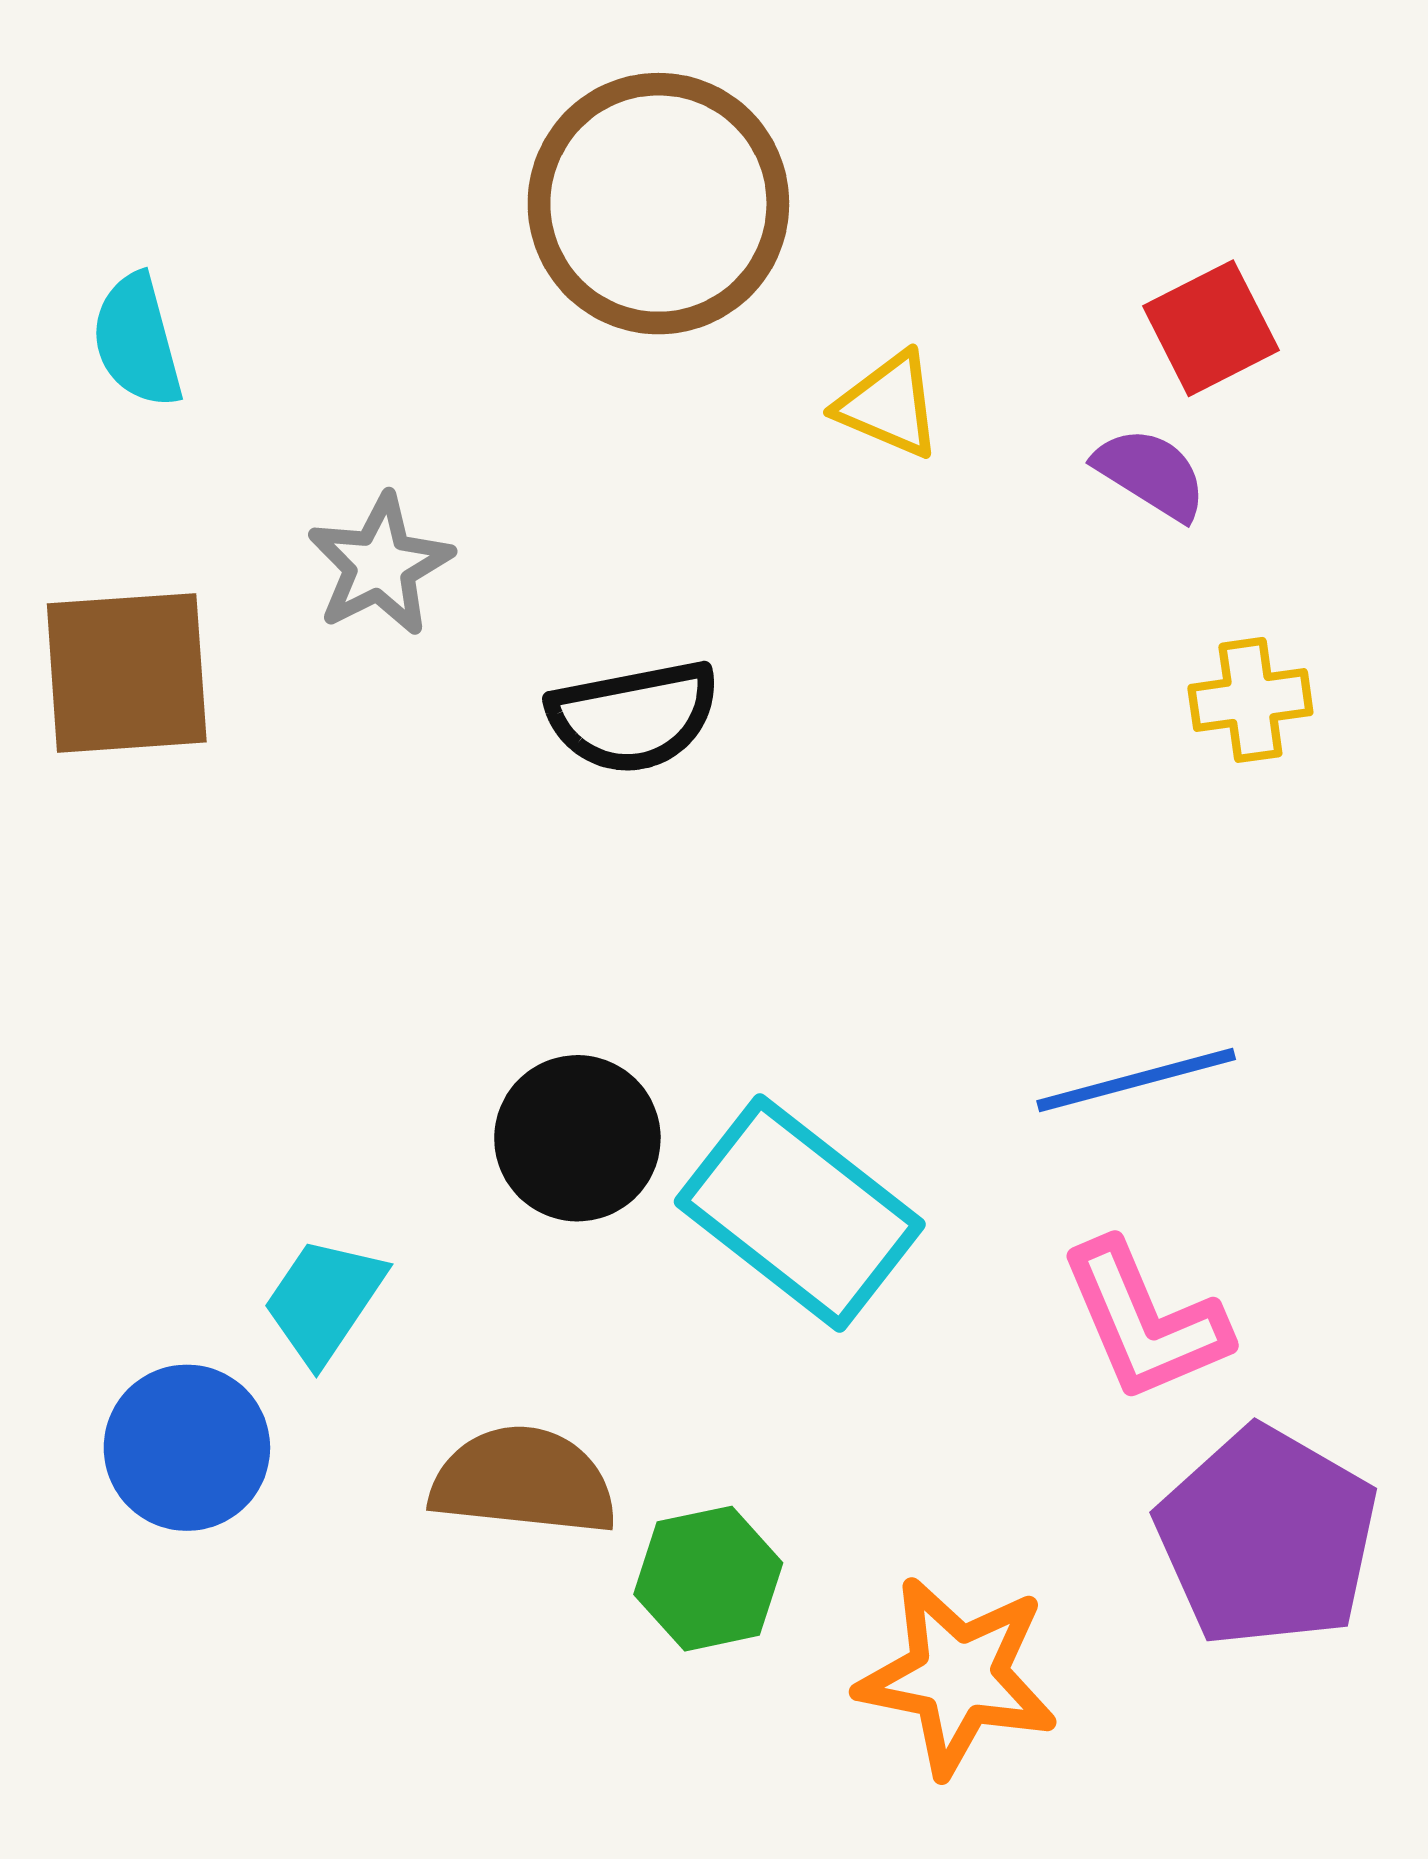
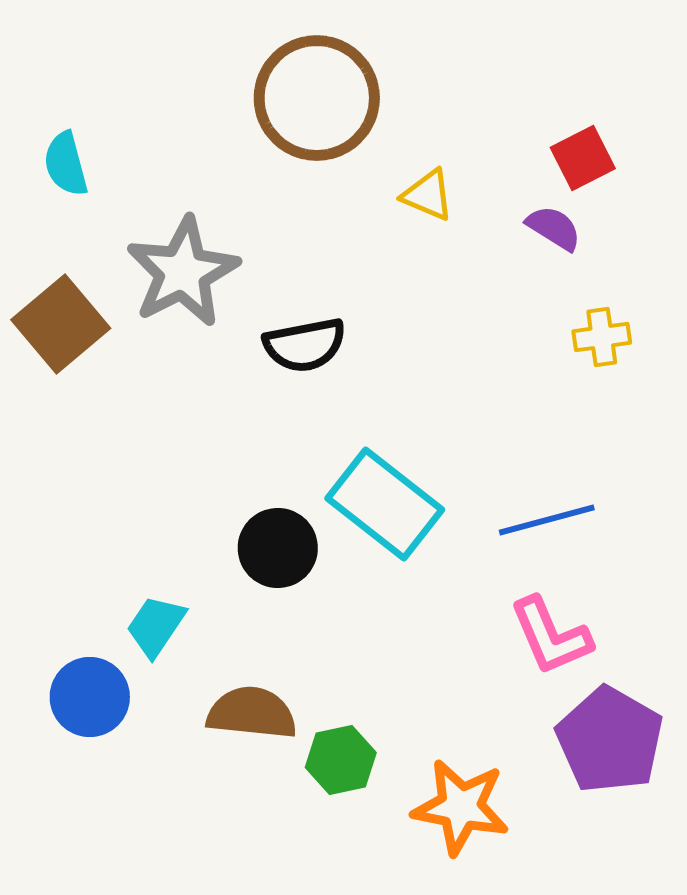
gray star: (380, 565) -> (183, 272), size x1.6
brown square: (127, 673) -> (61, 324), turned -36
cyan rectangle: (800, 1213) -> (385, 504), moved

